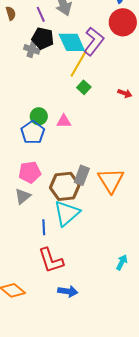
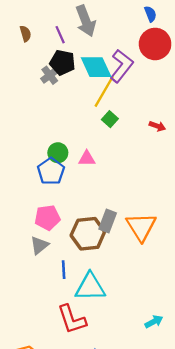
gray cross: (32, 49) -> (50, 75), turned 35
cyan triangle: (67, 213) -> (90, 287), moved, turned 40
blue line: (44, 227) -> (64, 270), moved
cyan arrow: (122, 262) -> (154, 322), turned 35

